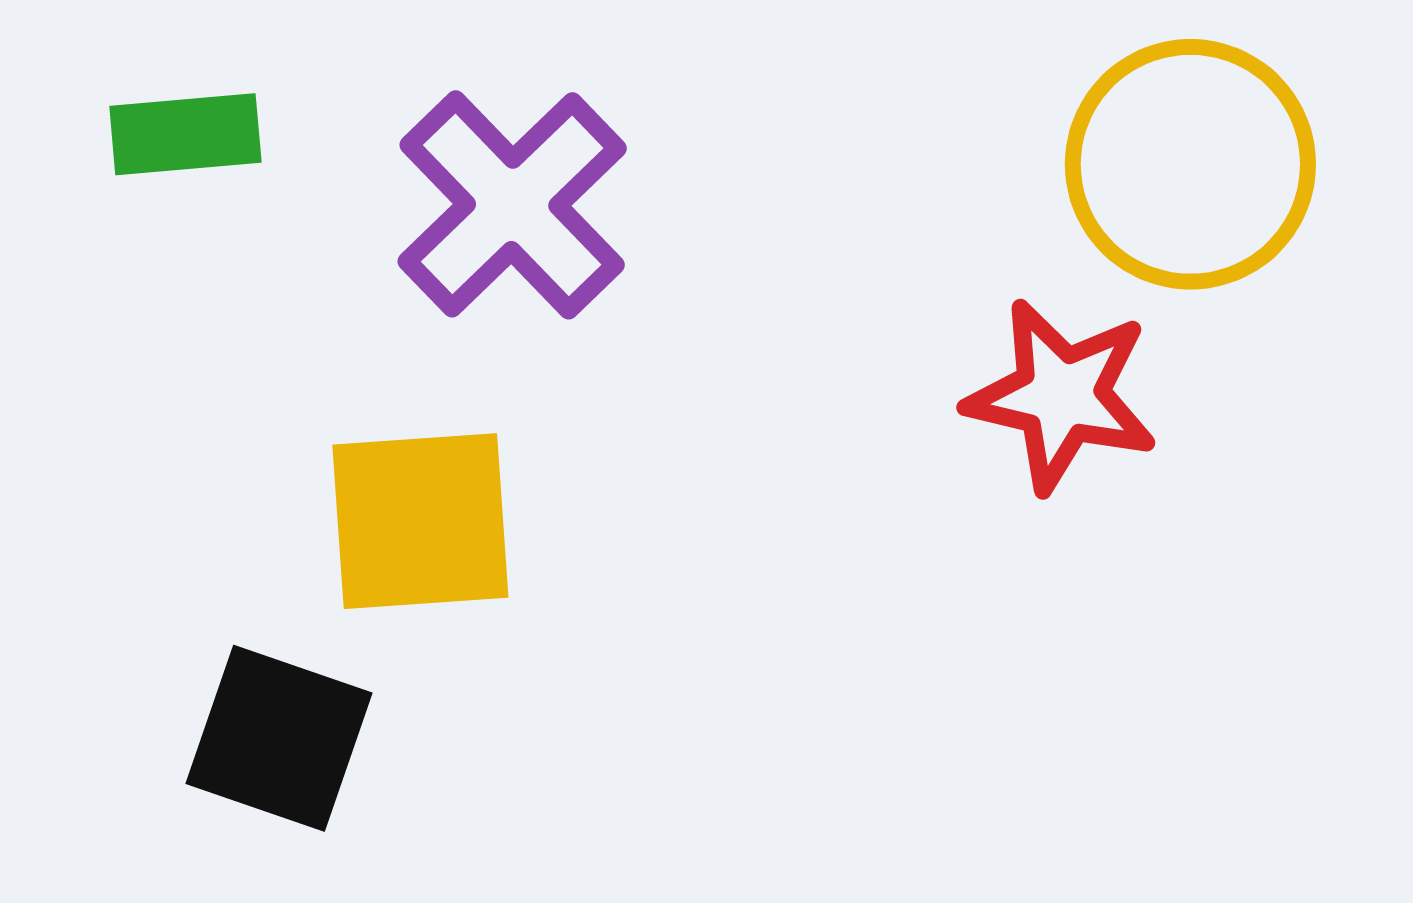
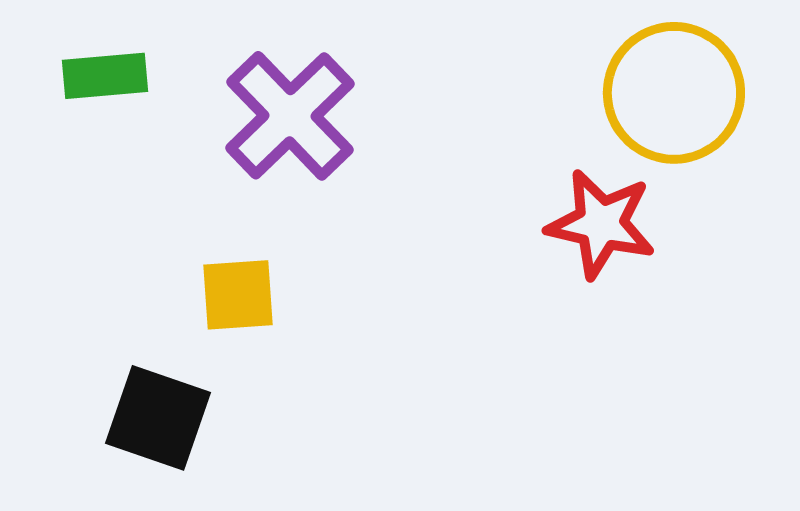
yellow square: (420, 521) -> (238, 295), size x0.7

